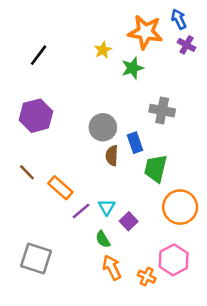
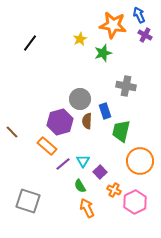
purple hexagon: (36, 116) -> (60, 122), moved
brown line: (27, 172) -> (12, 132), moved
orange cross: (147, 277) -> (114, 190), moved

